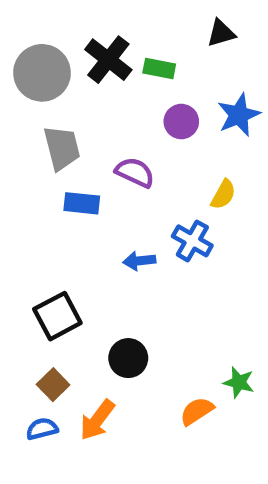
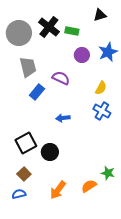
blue rectangle: (82, 203) -> (37, 92), turned -56
blue cross: (192, 241) -> (102, 111), moved
black circle: (128, 358) -> (50, 152), moved
orange arrow: (97, 420) -> (58, 190), moved

